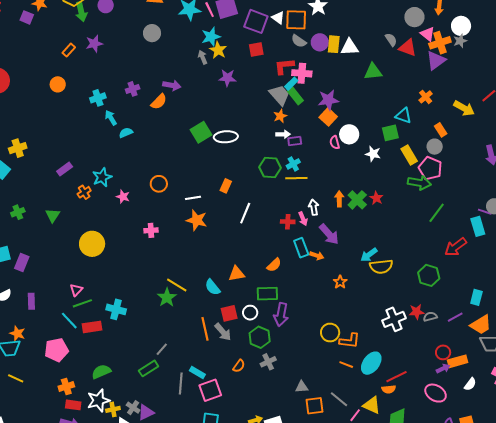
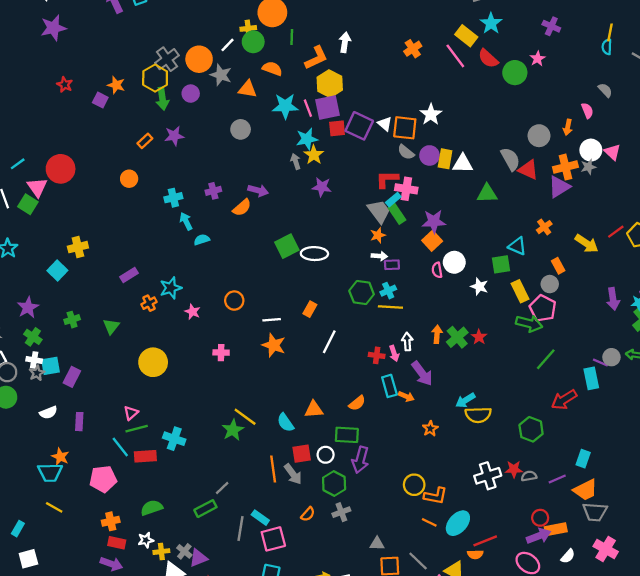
pink triangle: (427, 34) -> (612, 152), moved
gray semicircle: (391, 40) -> (510, 159), size x1.5
red square: (256, 49) -> (337, 128), moved
purple arrow: (443, 368) -> (539, 536), size x1.5
white star: (98, 400) -> (146, 540), size x0.6

